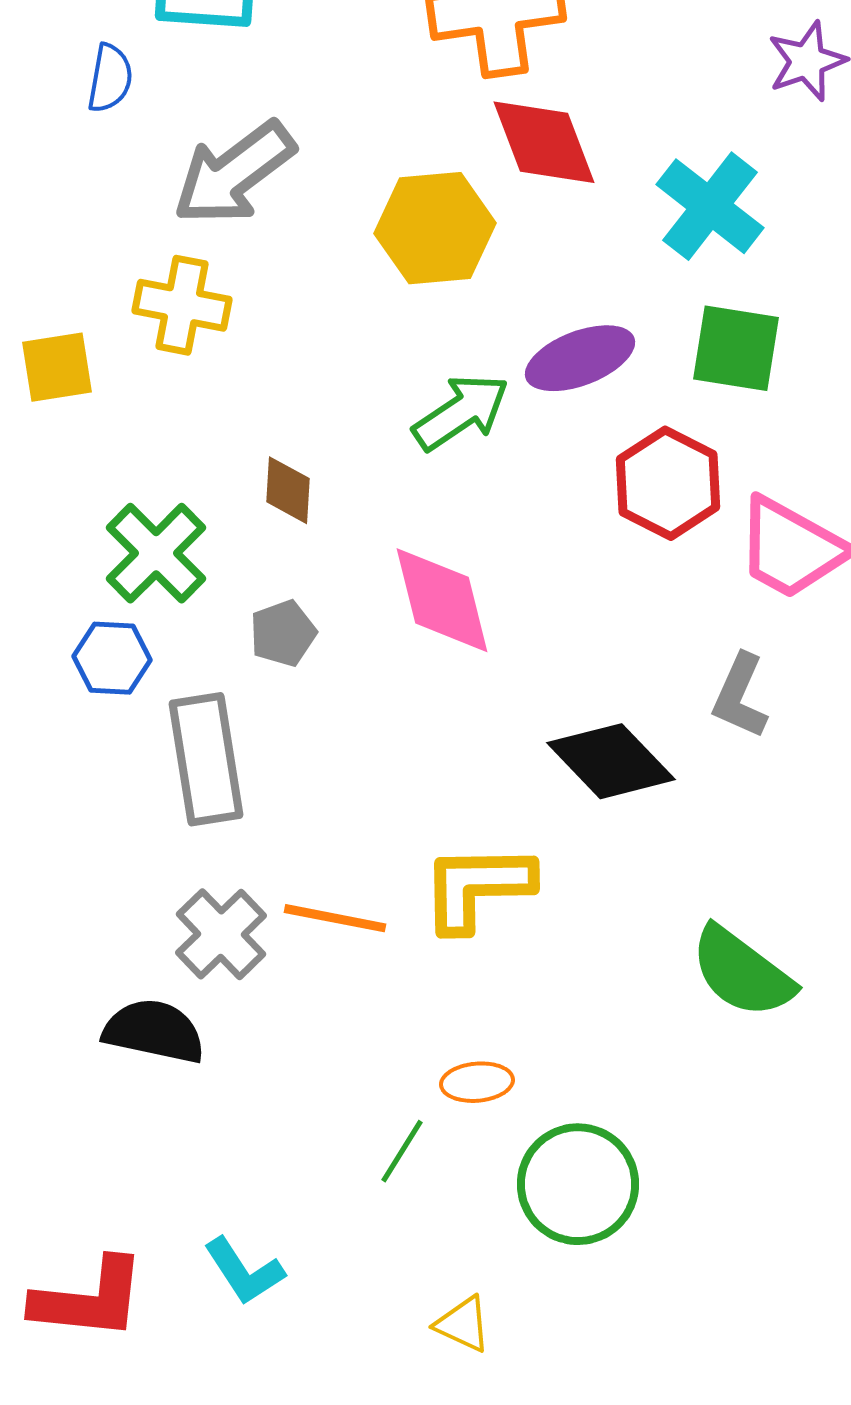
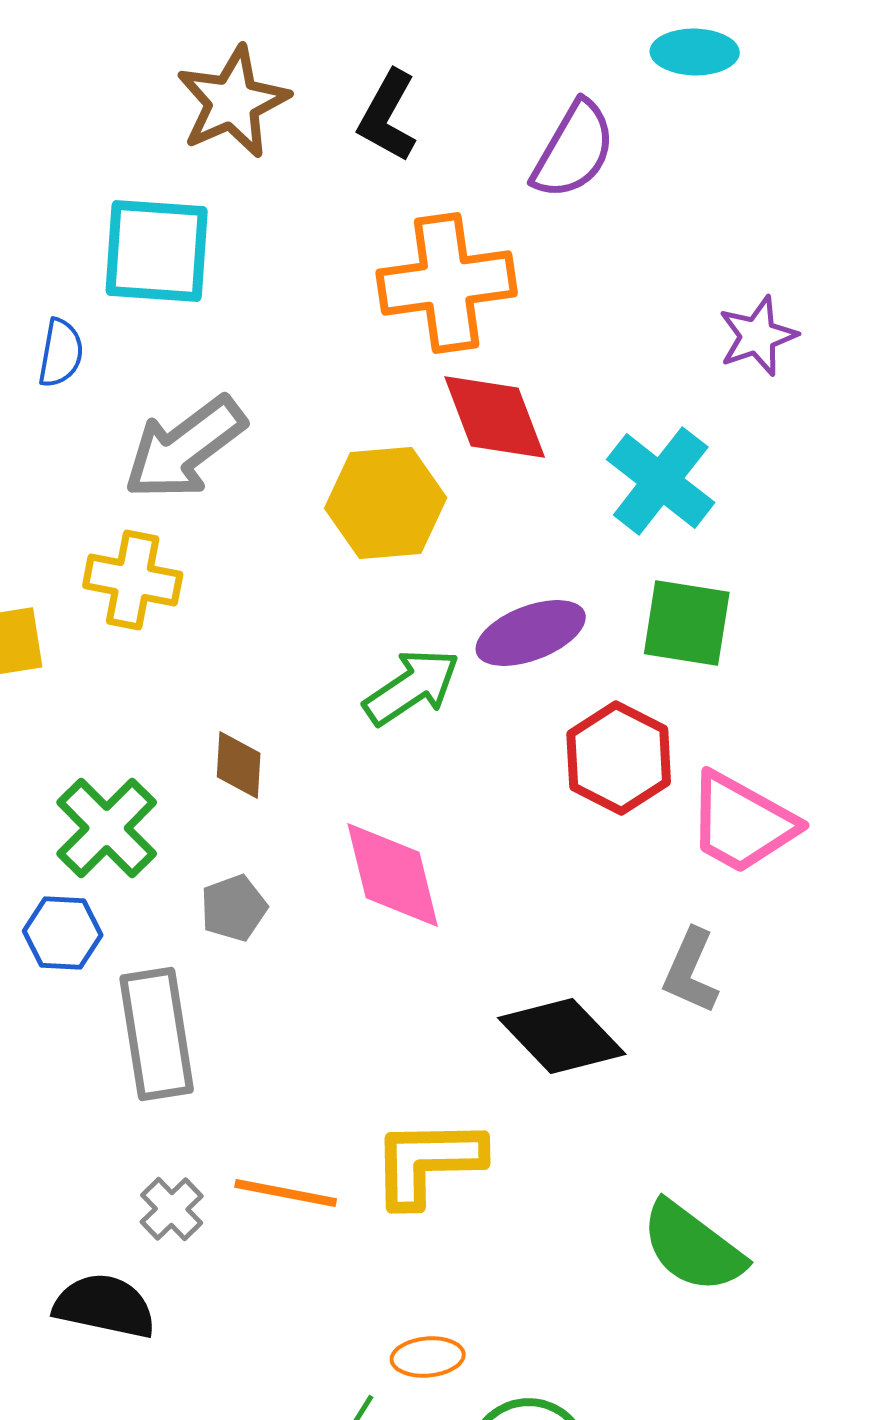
gray cross: (221, 934) -> (172, 1209), size x0.7

